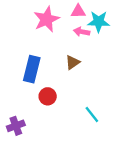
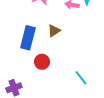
brown triangle: (73, 62) -> (54, 31), moved

